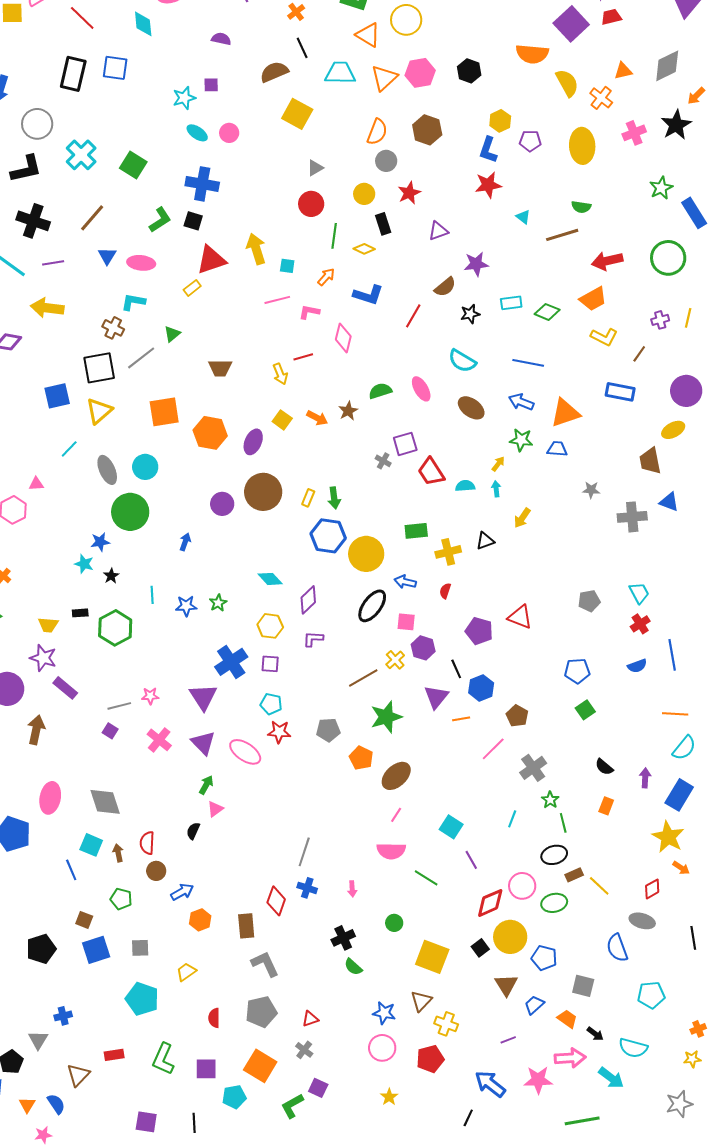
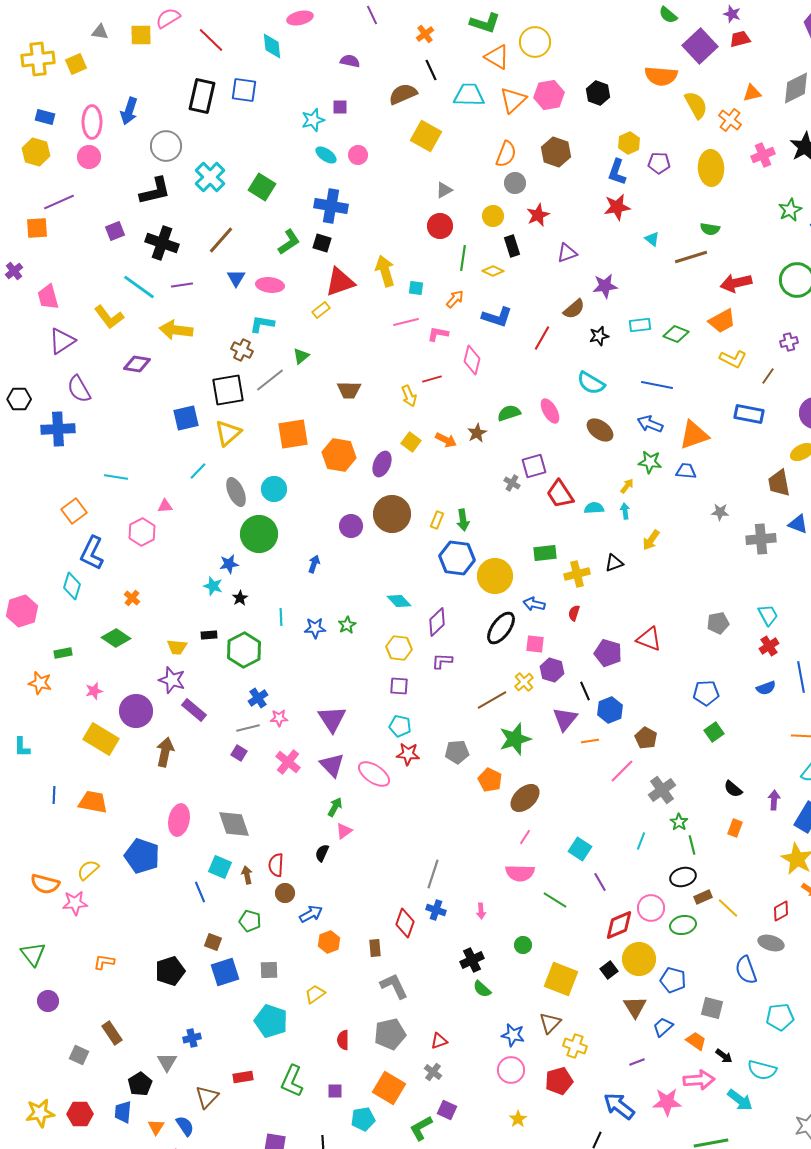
blue cross: (231, 662) -> (258, 698), moved, size x0.6
brown rectangle: (246, 926) -> (375, 948), size x0.7
purple square: (206, 1069) -> (335, 1091), size x0.7

